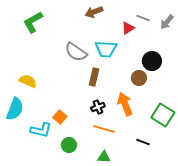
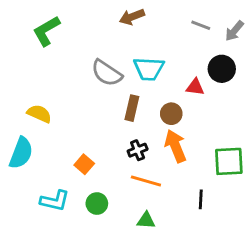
red triangle: (128, 28) -> (195, 87), moved, turned 40
black circle: (152, 61) -> (222, 69), moved
brown circle: (139, 78) -> (171, 114), moved
green square: (163, 115) -> (229, 161), turned -35
cyan L-shape: (41, 130) -> (55, 201), moved
black line: (143, 142) -> (201, 199), turned 72

